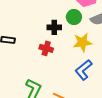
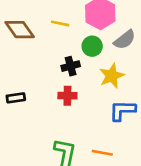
blue L-shape: (84, 70) -> (122, 110), turned 55

